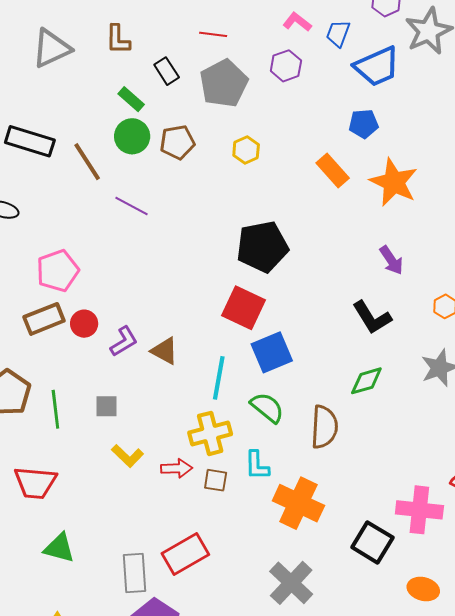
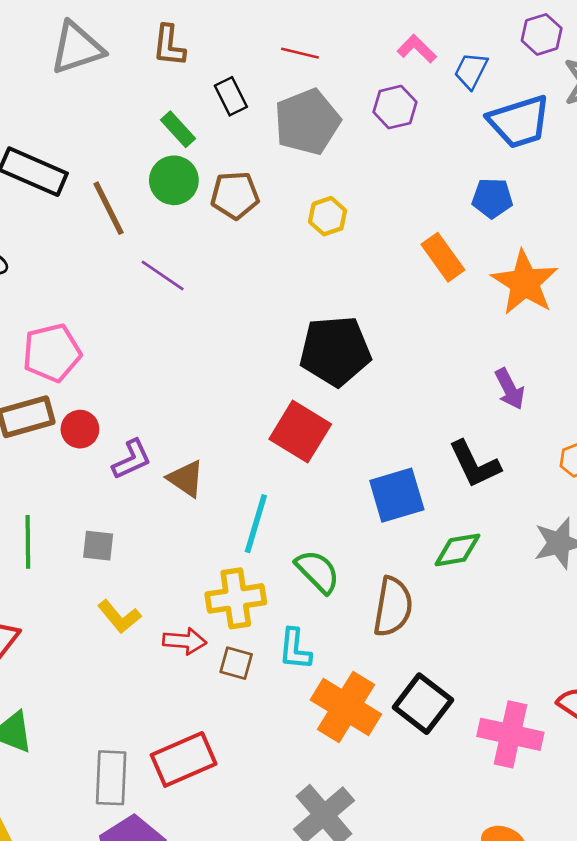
blue square: (272, 352) -> (397, 495), moved
black square: (372, 542) -> (423, 704), moved

